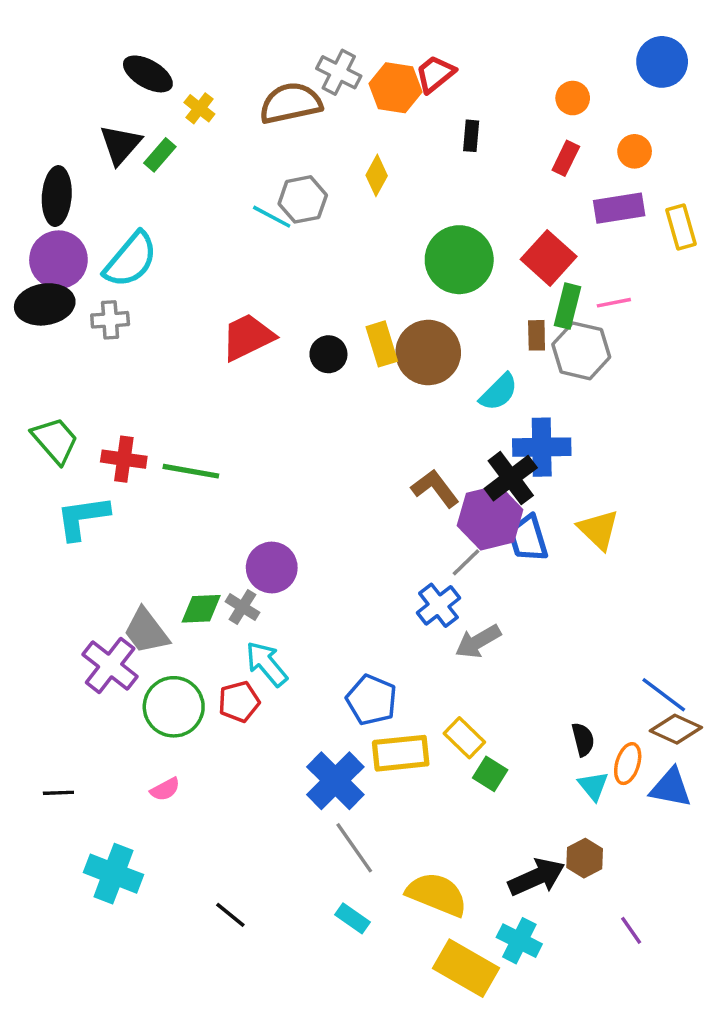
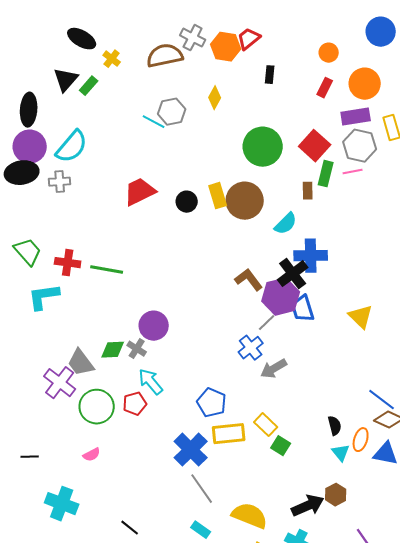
orange circle: (635, 151) -> (365, 84), size x1.6
gray hexagon: (581, 351) -> (360, 146), moved
yellow triangle: (598, 530) -> (361, 317), moved

